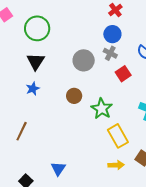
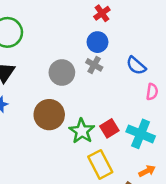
red square: (123, 74) -> (109, 128), moved
brown circle: (74, 96) -> (49, 115), size x1.6

